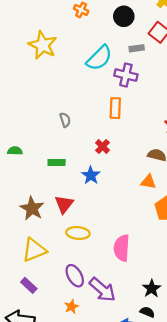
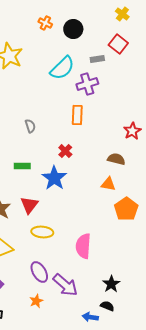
black circle: (124, 16) -> (73, 29), moved
purple cross: (126, 75) -> (87, 84), turned -30
blue star: (91, 175) -> (54, 178), size x1.4

